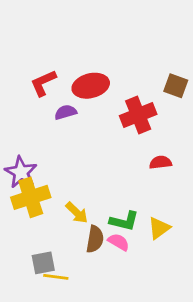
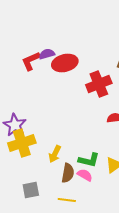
purple semicircle: (66, 112) -> (47, 54), moved
yellow arrow: (77, 213) -> (55, 154), turned 72
yellow line: (56, 277) -> (67, 200), moved

